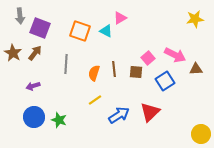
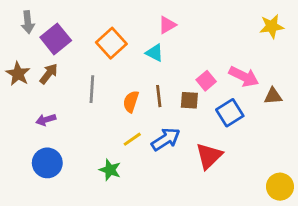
purple square: (40, 28) -> (56, 39), turned 30
orange square: (80, 31) -> (111, 43), turned 30
cyan triangle: (106, 31) -> (155, 53), moved
blue arrow: (119, 115) -> (166, 139), moved
green star: (59, 120) -> (110, 170), moved

